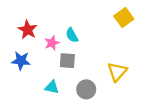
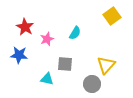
cyan semicircle: (72, 35) -> (75, 33), moved, turned -120
gray square: (67, 61) -> (65, 64), moved
gray circle: (86, 89) -> (92, 84), moved

